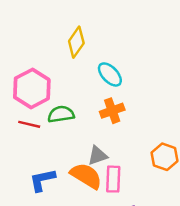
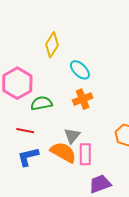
red line: (29, 124) -> (25, 131), moved
gray triangle: (98, 156) -> (72, 136), turned -30

